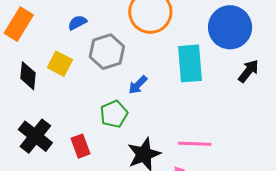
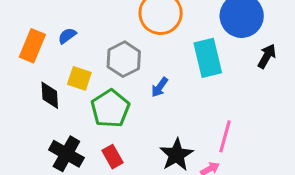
blue semicircle: (77, 23) -> (67, 36), moved
green pentagon: (114, 114) -> (110, 109), moved, size x1.4
pink line: (195, 144) -> (225, 136), turned -68

